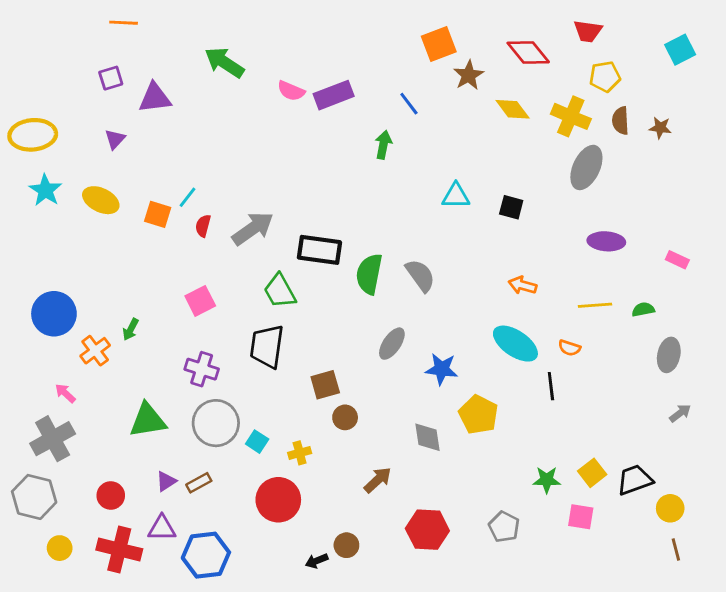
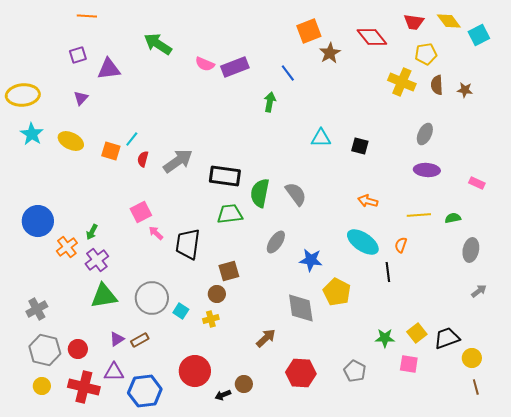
yellow diamond: (513, 109) -> (449, 21), moved
gray ellipse: (586, 167) -> (425, 134), moved, size x0.7
green trapezoid: (280, 291) -> (230, 214), moved, turned 112
orange semicircle: (569, 348) -> (401, 245), turned 91
purple cross: (202, 369) -> (97, 260), moved, turned 35
pink arrow: (65, 393) -> (156, 233), moved
brown circle: (345, 417) -> (217, 294), moved
gray diamond: (427, 437) -> (301, 308), size x1.4
gray cross: (53, 439) -> (37, 309), size x0.7
gray hexagon: (34, 497) -> (45, 350), moved
red circle: (278, 500) -> (195, 371), moved

